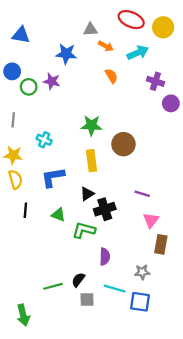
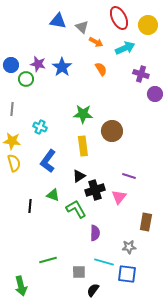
red ellipse: (131, 20) -> (119, 18), turned 40
gray triangle: (90, 30) -> (82, 27), turned 48
blue triangle: (21, 35) -> (58, 21), moved
blue star: (66, 54) -> (62, 67), moved, turned 30
purple star: (52, 81) -> (38, 64), moved
blue L-shape: (53, 177) -> (48, 161), turned -45
black line: (25, 210) -> (30, 206), moved
pink triangle: (151, 220) -> (119, 197), moved
green L-shape: (84, 230) -> (76, 209), turned 45
black semicircle: (78, 280) -> (93, 290), moved

